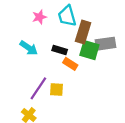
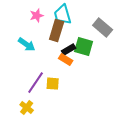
brown rectangle: (83, 32) -> (57, 31), moved
gray rectangle: (105, 44) -> (103, 28), moved, turned 48
black rectangle: (60, 50) -> (69, 50), moved, turned -48

